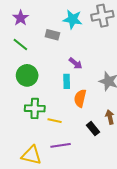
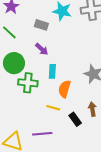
purple arrow: (76, 63) -> (42, 49), moved
green cross: (35, 108) -> (28, 83), moved
yellow line: (55, 121) -> (53, 108), moved

